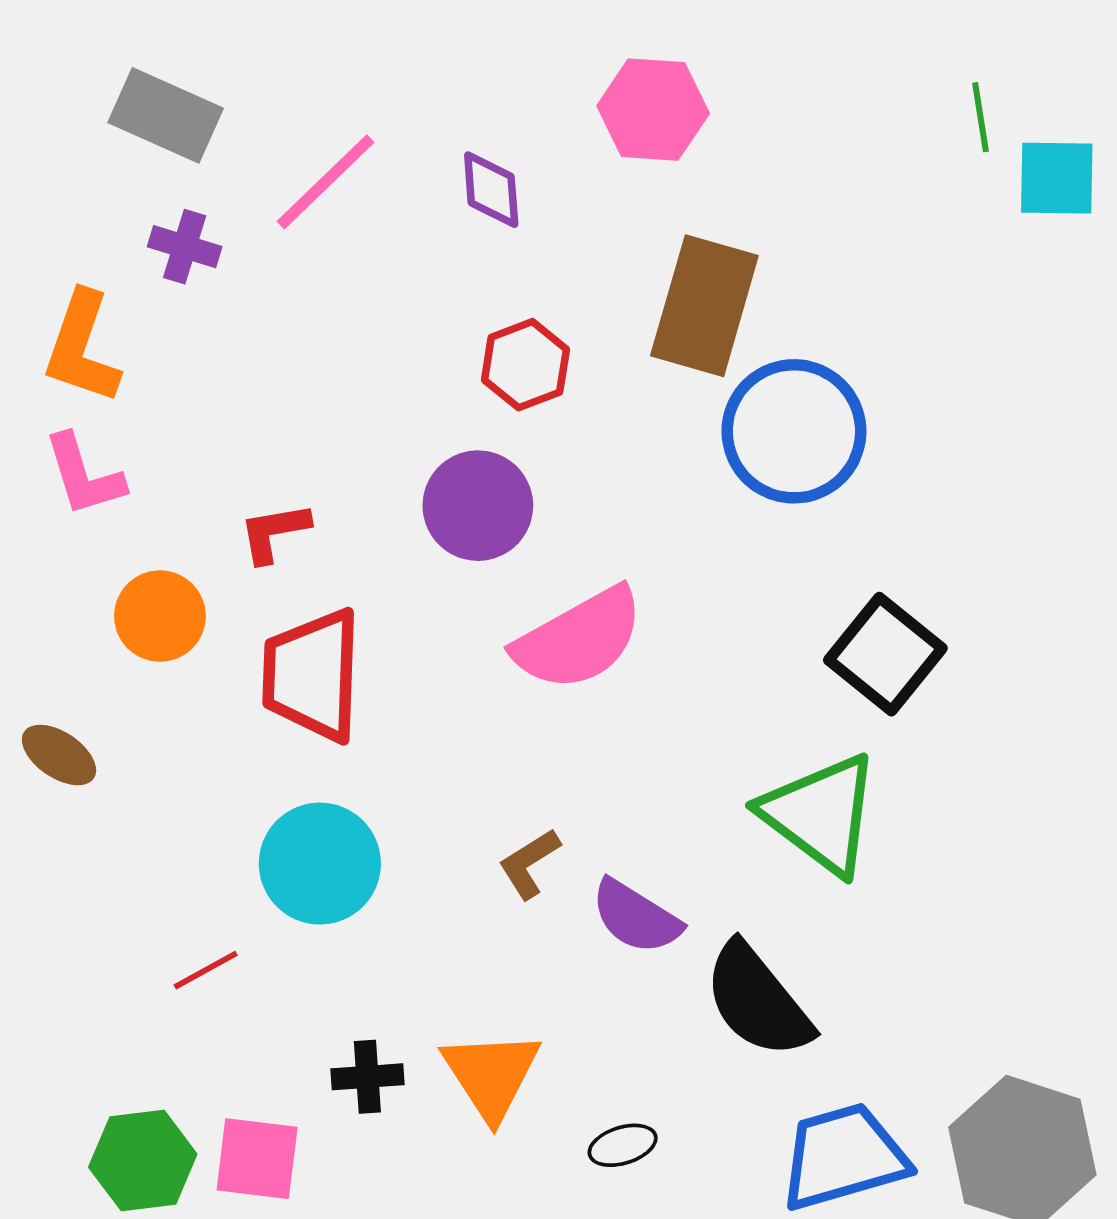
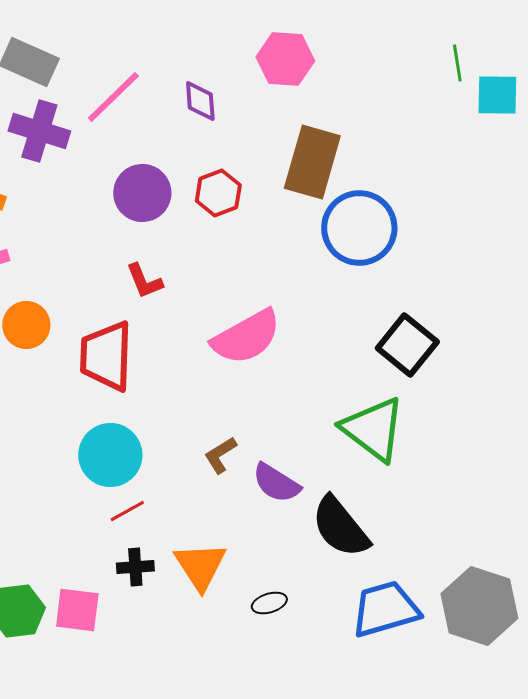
purple cross: (185, 247) -> (39, 131), size x1.6
purple circle: (478, 506) -> (142, 193), moved
red L-shape: (274, 532) -> (144, 281), moved, turned -102
red line: (206, 970) -> (127, 511), moved

